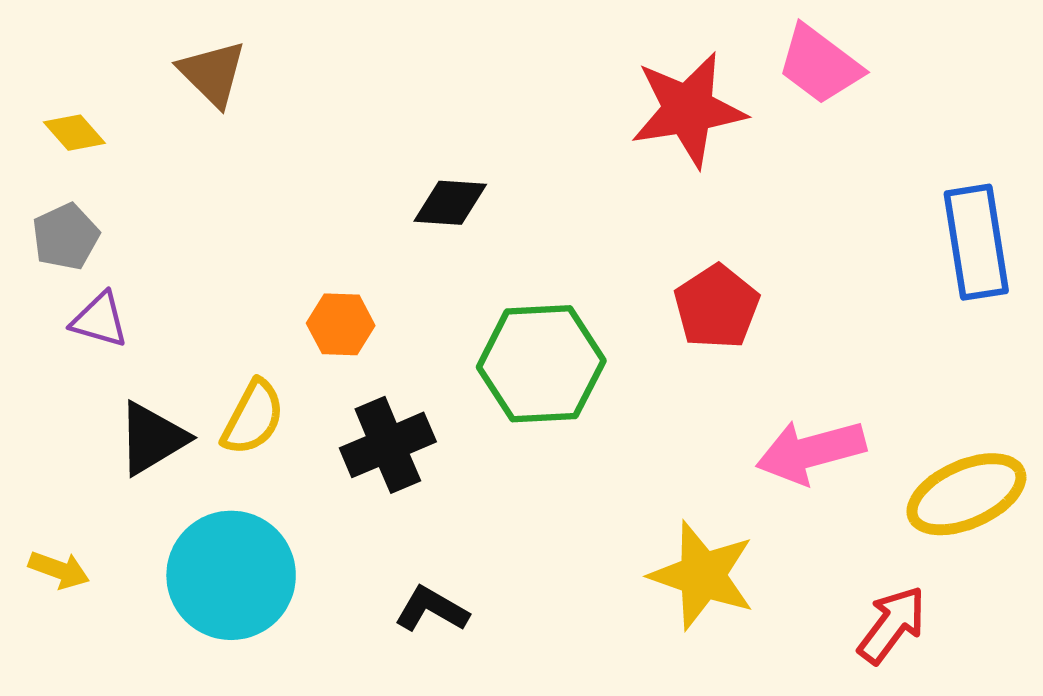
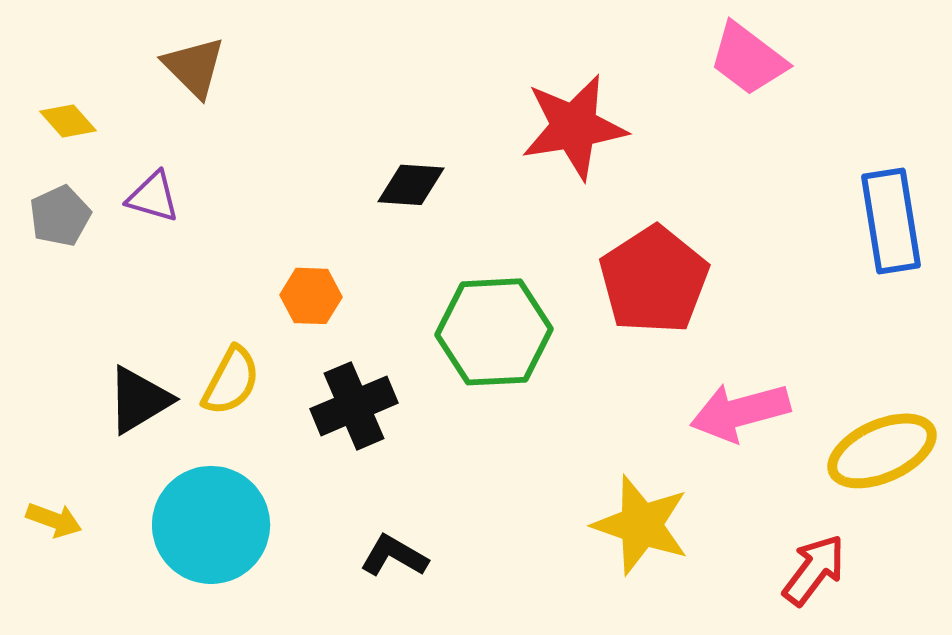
red star: (688, 110) -> (574, 127), moved
red pentagon: (717, 307) -> (654, 280), size x1.4
purple triangle: (100, 320) -> (153, 197), moved

